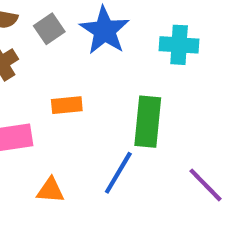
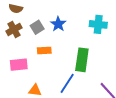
gray square: (49, 29) -> (37, 27), moved
blue star: (105, 30) -> (58, 24), moved, size x0.7

